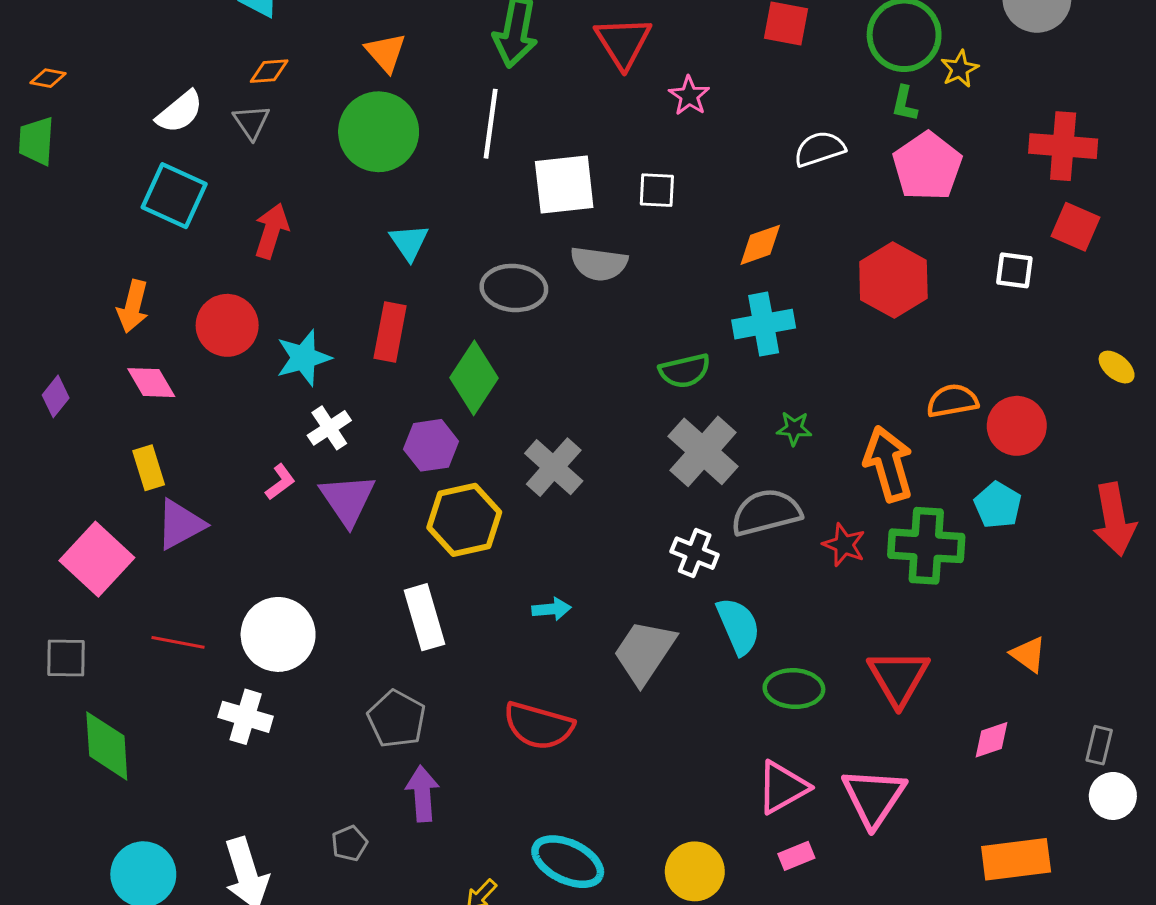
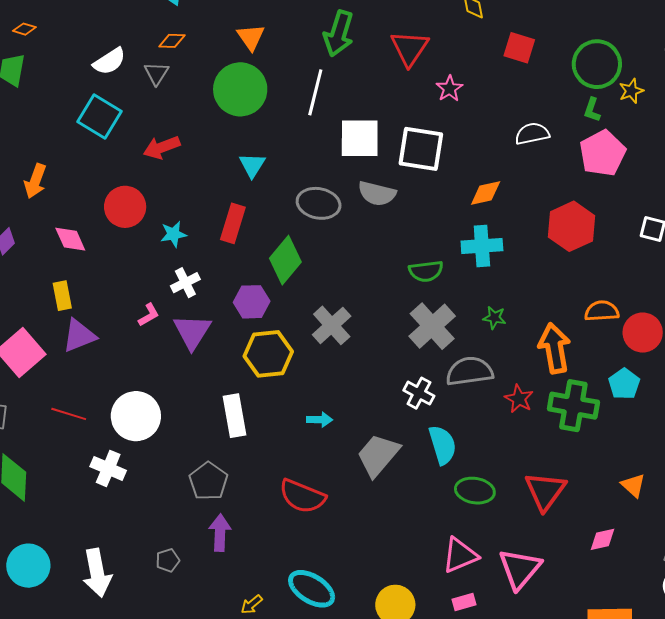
white square: (657, 190) -> (421, 149), size x1.8
red arrow: (271, 231) -> (162, 147), turned -135
orange arrow: (133, 306) -> (35, 181), moved
cyan star: (304, 358) -> (173, 234), size x0.7

